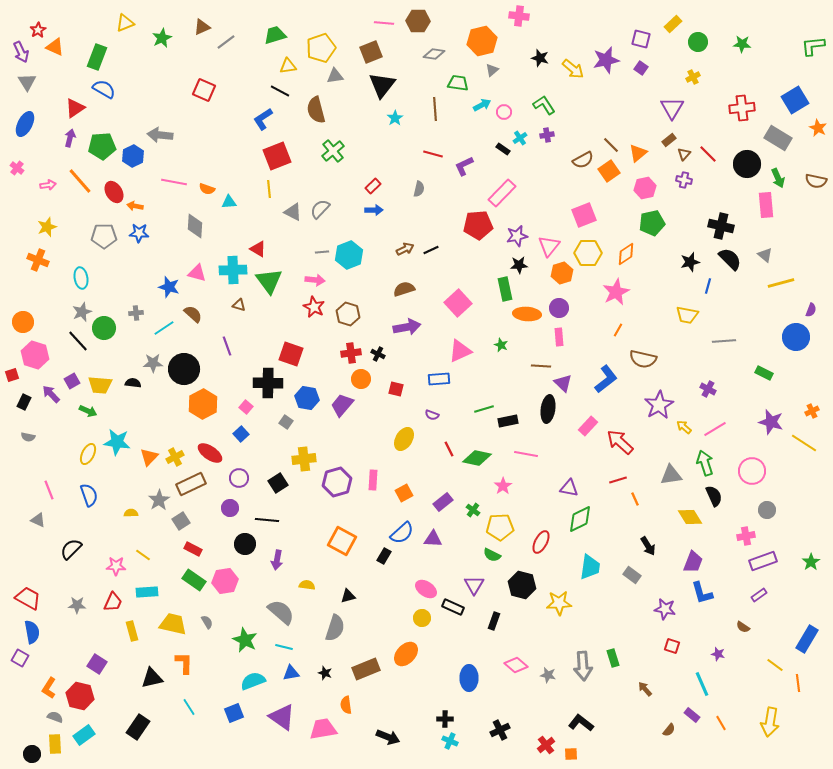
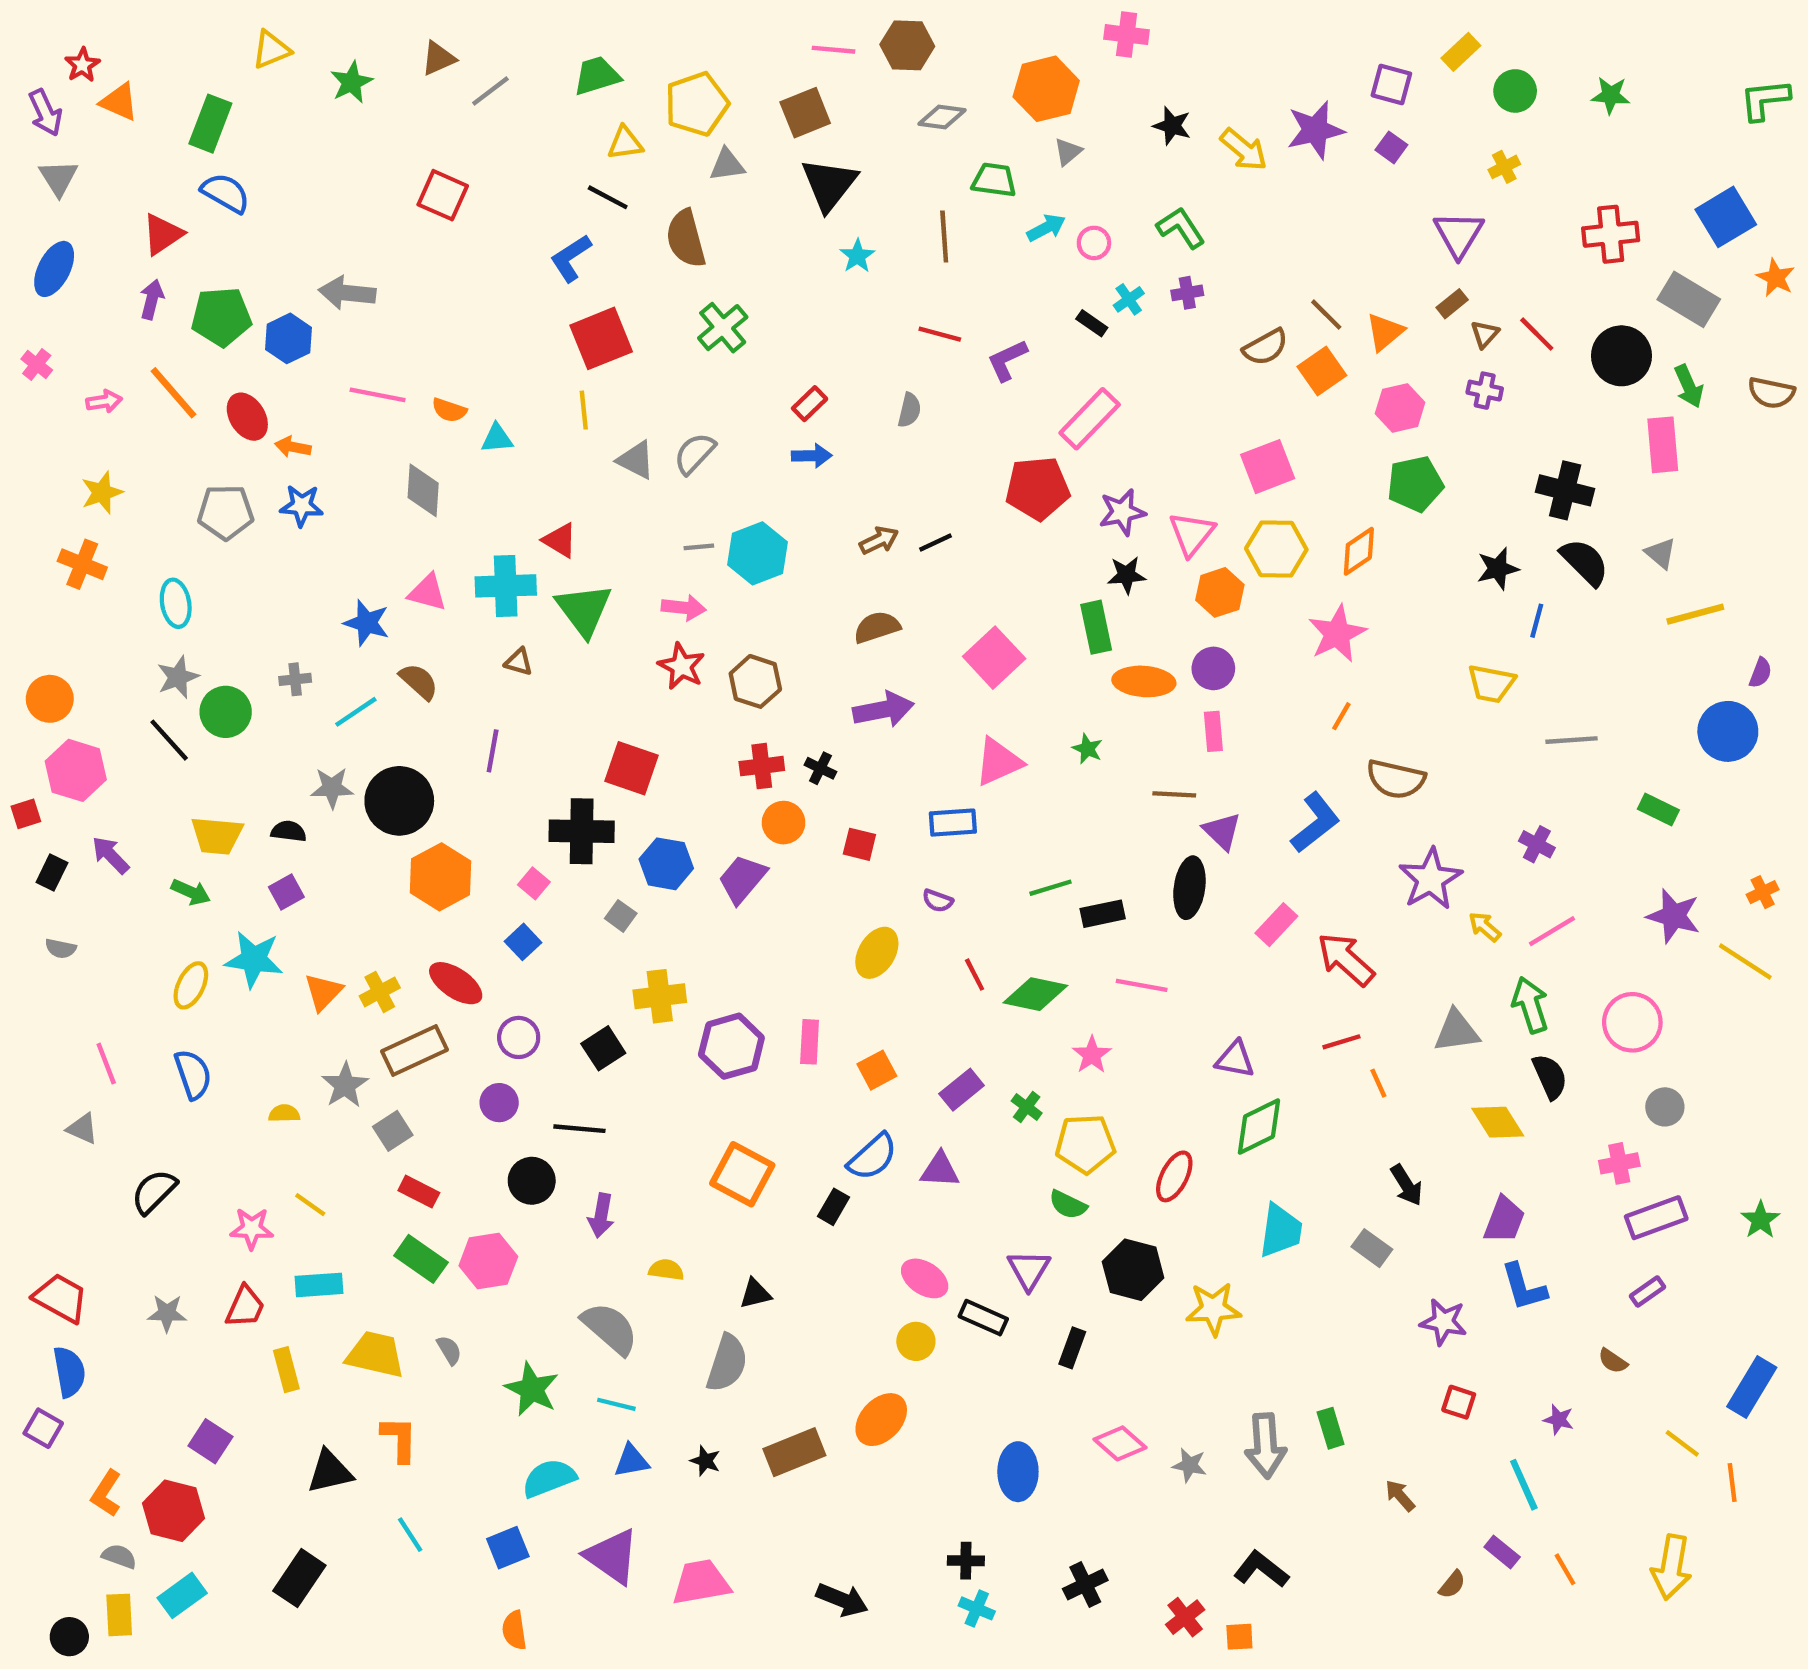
purple line: (227, 346) -> (493, 751), turned 30
purple square: (72, 381) -> (286, 892), moved
orange semicircle: (346, 705) -> (514, 1630), moved

